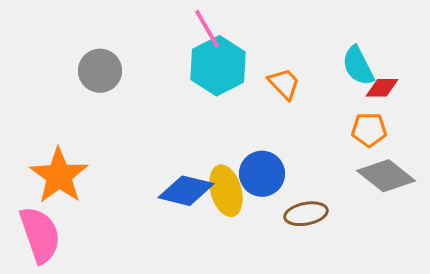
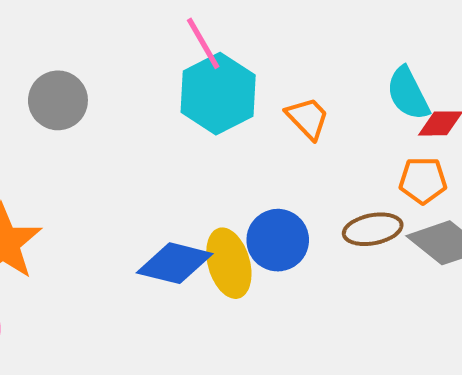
brown ellipse: (306, 214) -> (373, 229), moved

